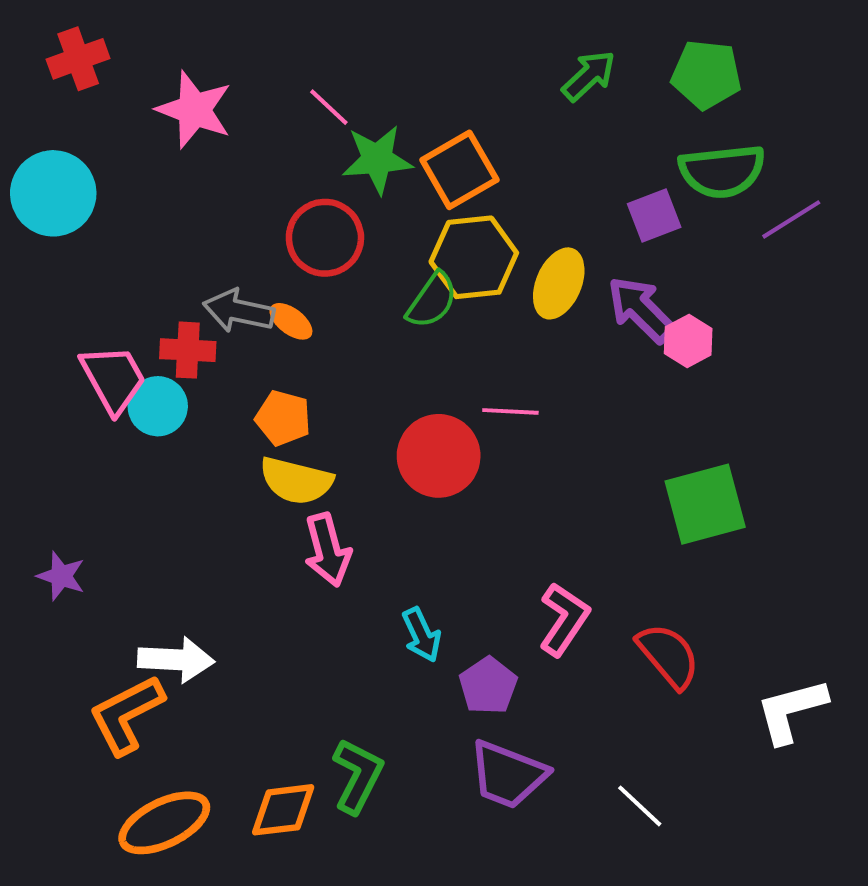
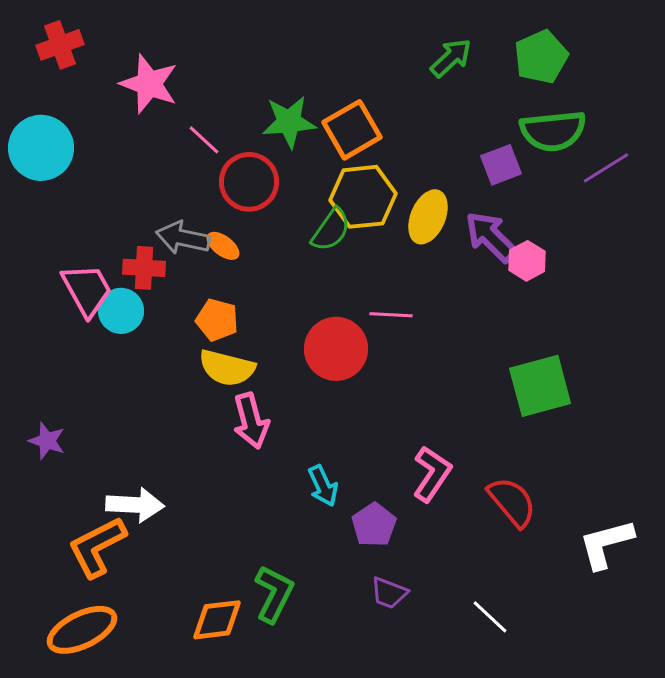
green pentagon: (706, 74) -> (541, 57), turned -30
pink line: (329, 107) -> (204, 140), moved
purple trapezoid: (508, 775) -> (389, 593), size x0.6
orange ellipse: (164, 823) -> (82, 630), moved

